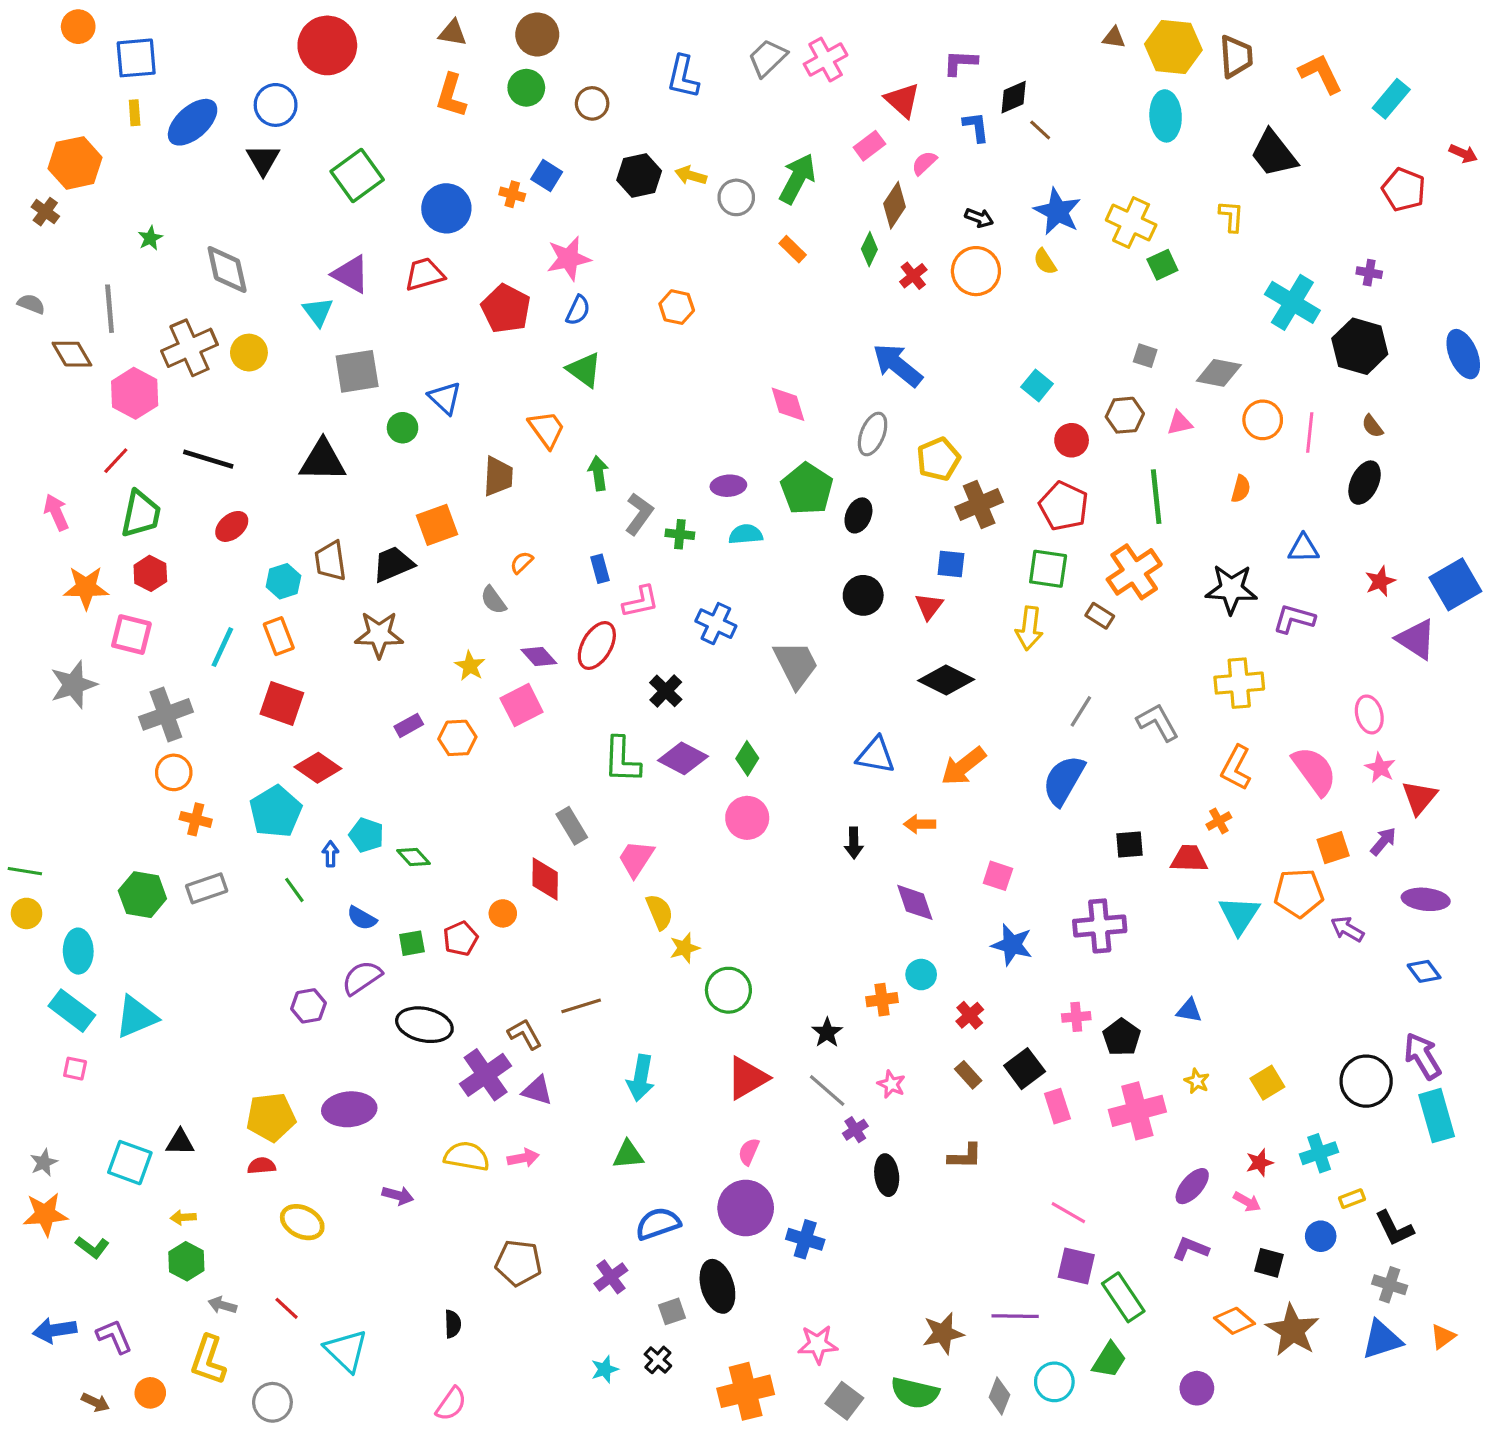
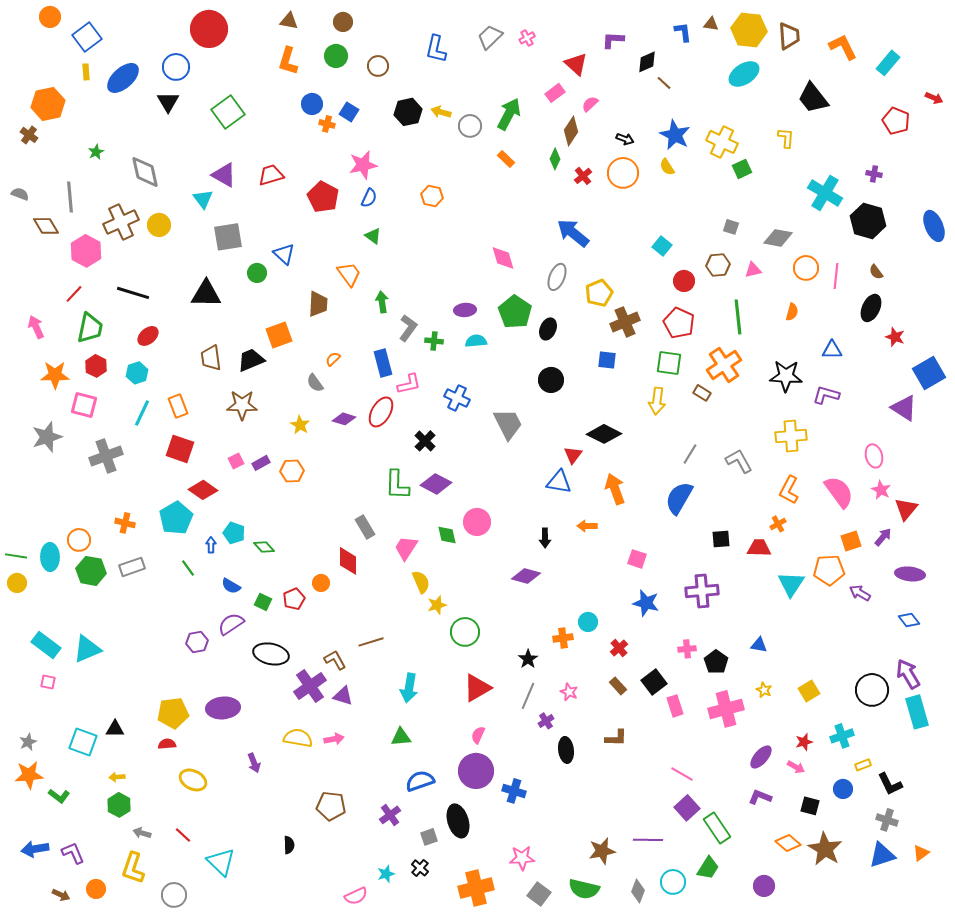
brown circle: (537, 34) -> (343, 22), size x0.7
blue square: (136, 58) -> (87, 37), turned -32
pink cross: (826, 60) -> (527, 38), size x0.6
cyan ellipse: (1166, 116) -> (744, 74), turned 60
blue L-shape: (976, 127) -> (683, 32), moved
blue circle: (446, 208) -> (312, 104), moved, size x0.7
green triangle: (584, 370) -> (373, 236), size x0.7
blue rectangle: (600, 569) -> (383, 363), size x1.5
cyan hexagon: (283, 581) -> (137, 373), moved
red star: (1380, 581) -> (895, 337), moved, turned -30
red triangle: (929, 606) -> (573, 455), moved
purple diamond: (539, 656) -> (344, 419), turned -30
pink square: (522, 705) -> (236, 461), moved, size x0.6
green diamond: (747, 758) -> (447, 535), moved, turned -45
orange arrow: (963, 766) -> (615, 489), turned 108
orange circle: (174, 772) -> (79, 540), moved
purple diamond: (915, 902) -> (526, 576), moved, turned -56
green square: (412, 943) -> (263, 602), turned 36
cyan ellipse: (78, 951) -> (50, 557), moved
gray line: (827, 1090) -> (528, 696), turned 72
purple arrow: (398, 1195) -> (254, 763), turned 54
purple square: (1076, 1266) -> (687, 808), turned 35
pink semicircle: (451, 1404) -> (356, 896), moved, turned 30

